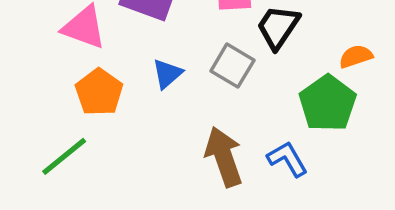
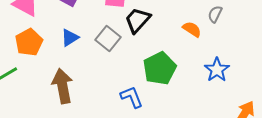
orange semicircle: (356, 56) -> (192, 29), moved, turned 42
brown arrow: (224, 157) -> (62, 86), moved

